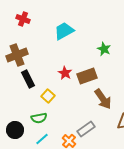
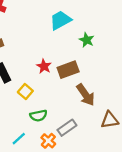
cyan trapezoid: (64, 31) -> (60, 20), moved
green semicircle: (39, 118) -> (38, 116), moved

